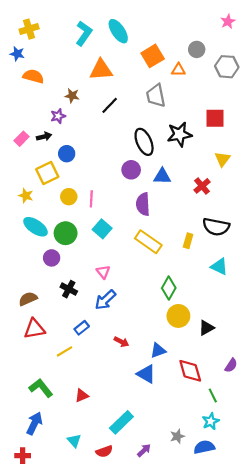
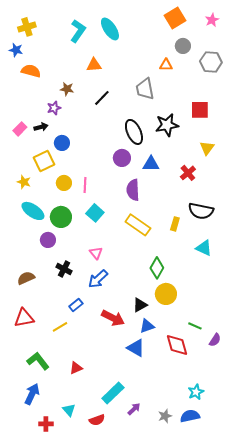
orange square: (153, 56) -> (175, 18), moved
orange triangle: (101, 70) -> (94, 65), size x0.7
black triangle: (206, 328) -> (140, 305), moved
red triangle: (34, 329) -> (24, 318), moved
red arrow: (121, 342) -> (113, 318), size x1.6
green line: (213, 395) -> (195, 326), moved, turned -40
gray star: (177, 436) -> (165, 416), moved
purple arrow: (144, 450) -> (134, 409), moved
red cross: (23, 456) -> (46, 424), moved

